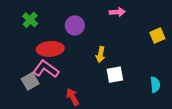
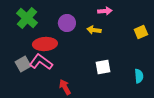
green cross: (30, 20) -> (27, 18), size x1.5
yellow arrow: (100, 54) -> (94, 30), moved, turned 88
gray square: (30, 81) -> (23, 64), moved

